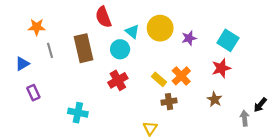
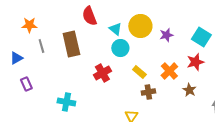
cyan circle: (120, 49) -> (120, 48), moved
orange cross: (181, 76) -> (169, 71), moved

